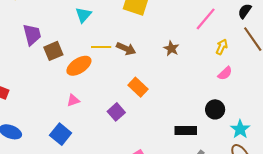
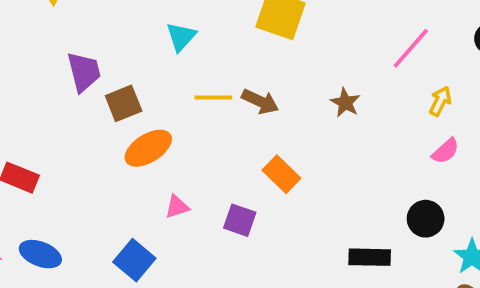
orange ellipse: (79, 66) -> (148, 148), moved
pink triangle: (73, 100) -> (177, 207), moved
purple square: (116, 112) -> (240, 220), turned -30

